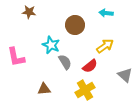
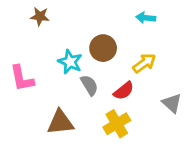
brown circle: (75, 25) -> (103, 48), moved
brown triangle: (44, 89) -> (60, 122), size x1.5

